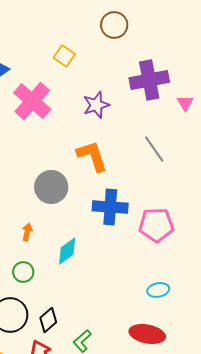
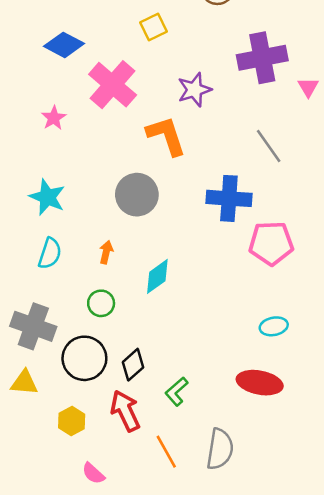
yellow square: (64, 56) -> (153, 27), turned 30
orange L-shape: (92, 156) -> (166, 136), moved
blue cross: (110, 207) -> (229, 198), moved

